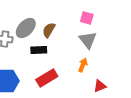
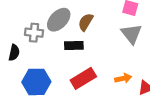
orange arrow: (83, 65) -> (123, 78), moved, turned 56

